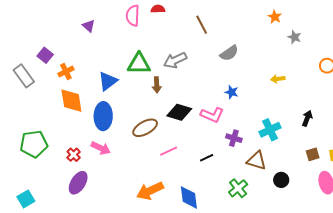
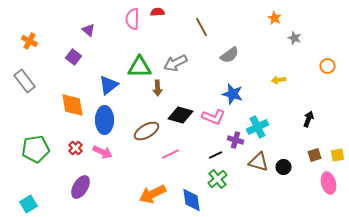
purple square: (45, 55) -> (74, 57), moved
orange cross: (66, 72) -> (30, 41), moved, turned -35
blue star: (232, 92) -> (232, 94), size x1.5
cyan cross: (270, 130) -> (258, 127), moved
red cross: (74, 155) -> (76, 148), moved
black line: (207, 158) -> (216, 155), moved
black circle: (281, 180) -> (284, 167), moved
green cross: (238, 188) -> (218, 179), moved

